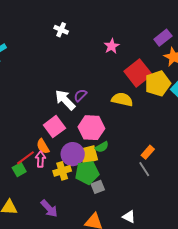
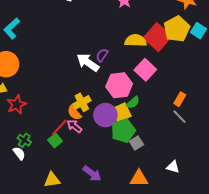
red square: (138, 73) -> (158, 37), moved
yellow semicircle: (122, 99) -> (136, 41), moved
pink square: (54, 127) -> (145, 70), moved
pink arrow: (40, 159) -> (74, 126), turned -42
yellow cross: (62, 171) -> (82, 102), moved

